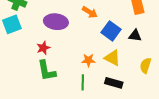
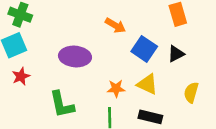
purple ellipse: (56, 22) -> (75, 56), moved
black triangle: (135, 36) -> (176, 54), turned -32
red star: (43, 48) -> (21, 76), moved

